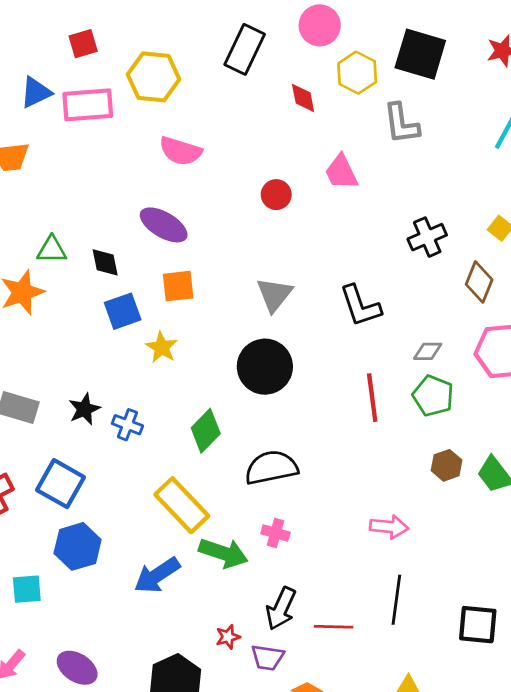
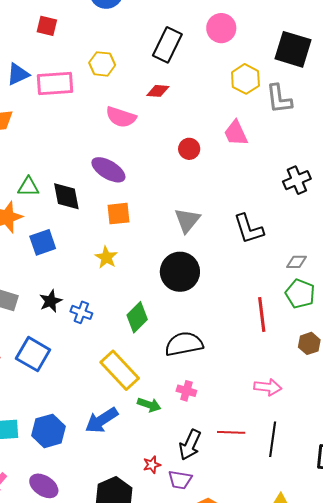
red square: (83, 44) -> (47, 26), moved, turned 30
yellow hexagon: (357, 73) -> (245, 79), moved
yellow hexagon: (153, 77) -> (102, 64), size x0.7
red diamond: (303, 98) -> (158, 91), moved, turned -75
black diamond: (105, 262) -> (66, 196), size x1.4
blue square: (123, 311) -> (43, 242), moved
red line: (372, 398) -> (262, 315), moved
blue hexagon: (78, 546) -> (49, 431), moved
green arrow: (223, 553) -> (149, 405), size x0.7
red line: (334, 627) -> (231, 432), moved

